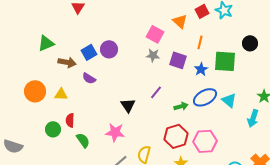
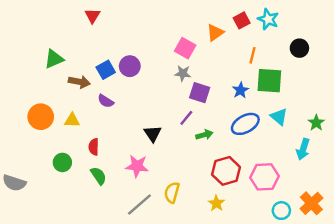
orange triangle: (180, 21) -> (215, 32), turned 42
orange line: (200, 42) -> (253, 55), moved
black circle: (250, 43) -> (299, 48), moved
purple square: (178, 60) -> (200, 93), moved
cyan triangle: (229, 100) -> (279, 117), moved
green arrow: (181, 106) -> (204, 135), moved
red semicircle: (70, 120) -> (94, 147), moved
red hexagon: (176, 136) -> (226, 171), moved
pink hexagon: (205, 141) -> (265, 177), moved

